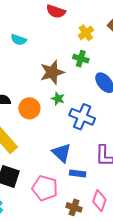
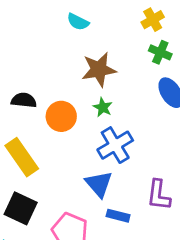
cyan semicircle: (19, 40) -> (78, 22), moved
green cross: (81, 59) -> (160, 52), moved
blue cross: (82, 117) -> (115, 145), moved, turned 30

